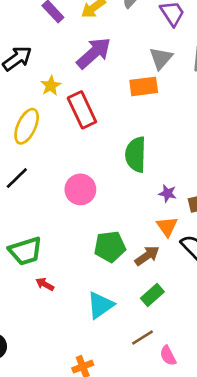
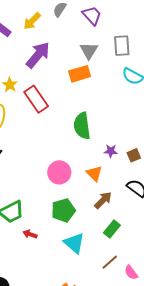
pink circle: (80, 189) -> (59, 172), moved
orange triangle: (167, 227) -> (94, 173), moved
green pentagon: (110, 247) -> (63, 210), moved
cyan triangle: (100, 305) -> (74, 243), turned -35

